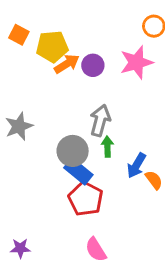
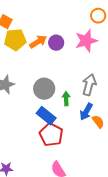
yellow pentagon: (52, 46) -> (15, 40), moved
gray arrow: (100, 120) -> (89, 85), moved
gray circle: (73, 151) -> (44, 89), moved

